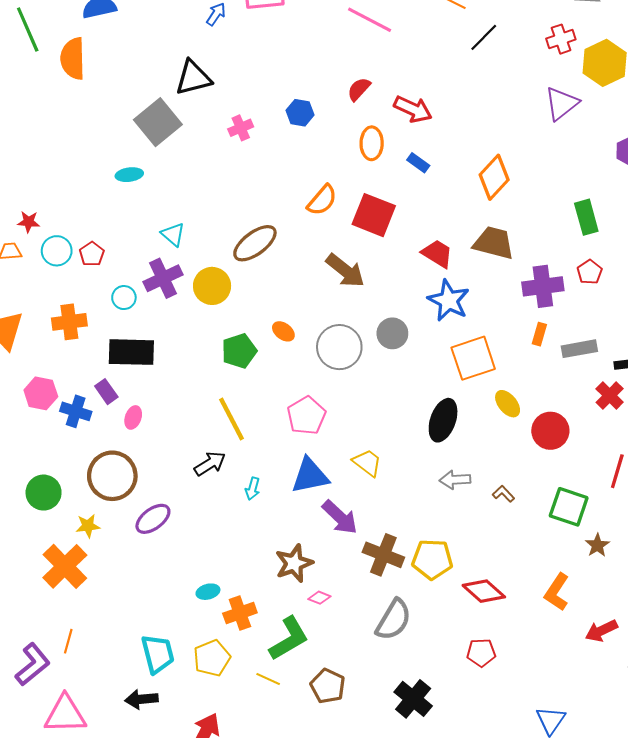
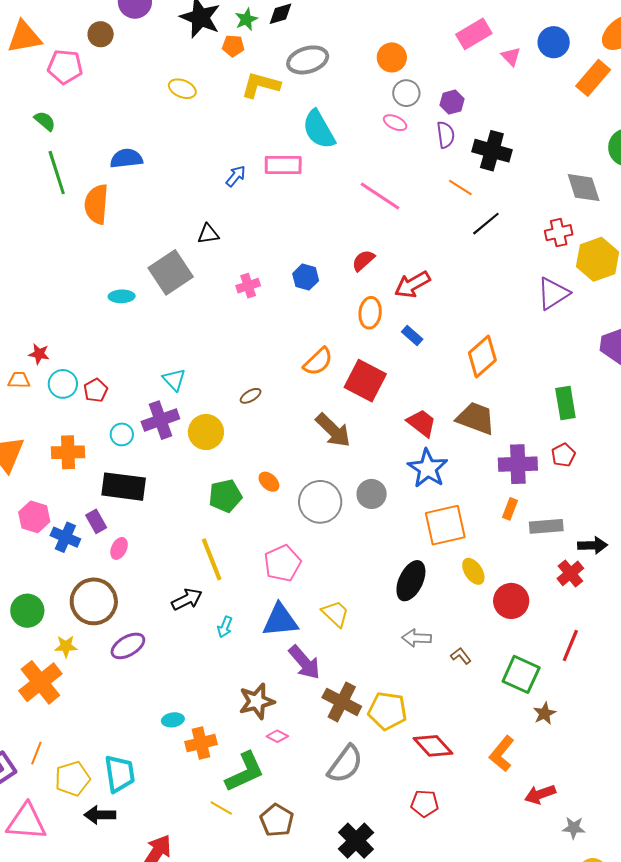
black triangle: (193, 78) -> (208, 234), size x0.6
red arrow: (413, 109) -> (412, 285), turned 120
cyan ellipse: (129, 175) -> (122, 296), moved
brown ellipse: (255, 243) -> (251, 396), size x0.5
yellow pentagon: (212, 658) -> (72, 779), moved

